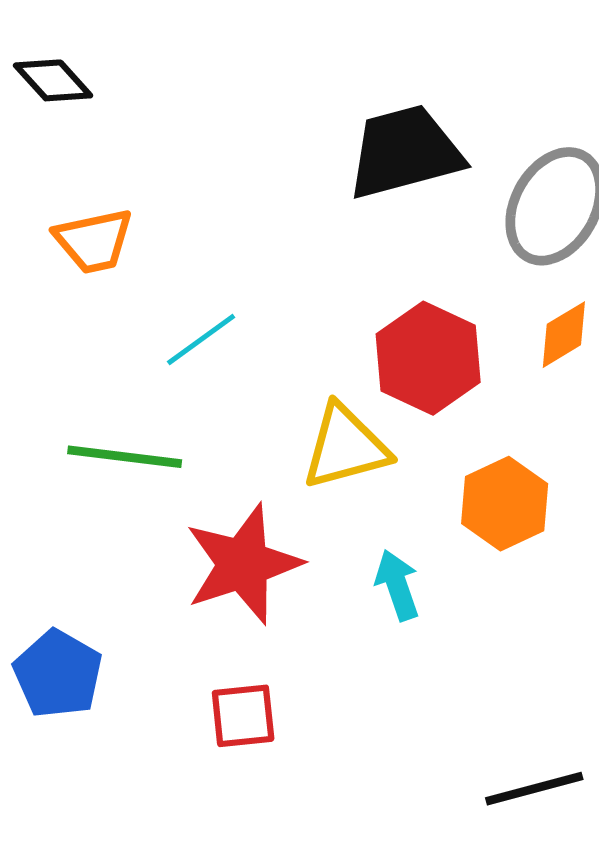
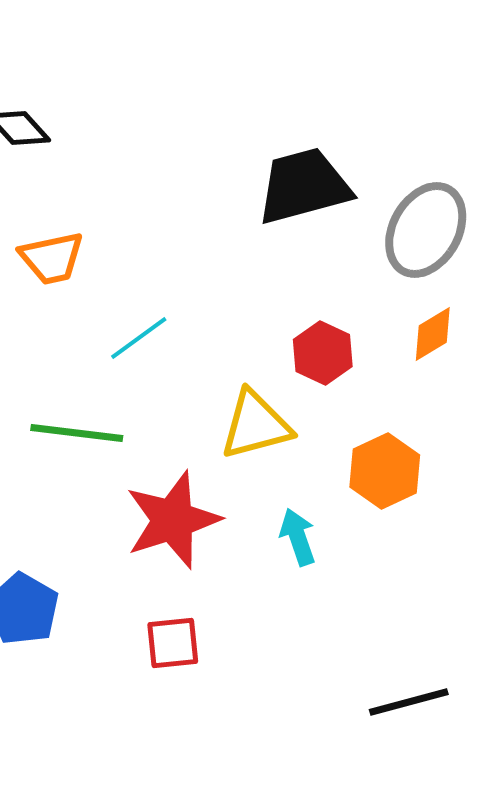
red hexagon: (428, 358) -> (323, 353), size x0.7

